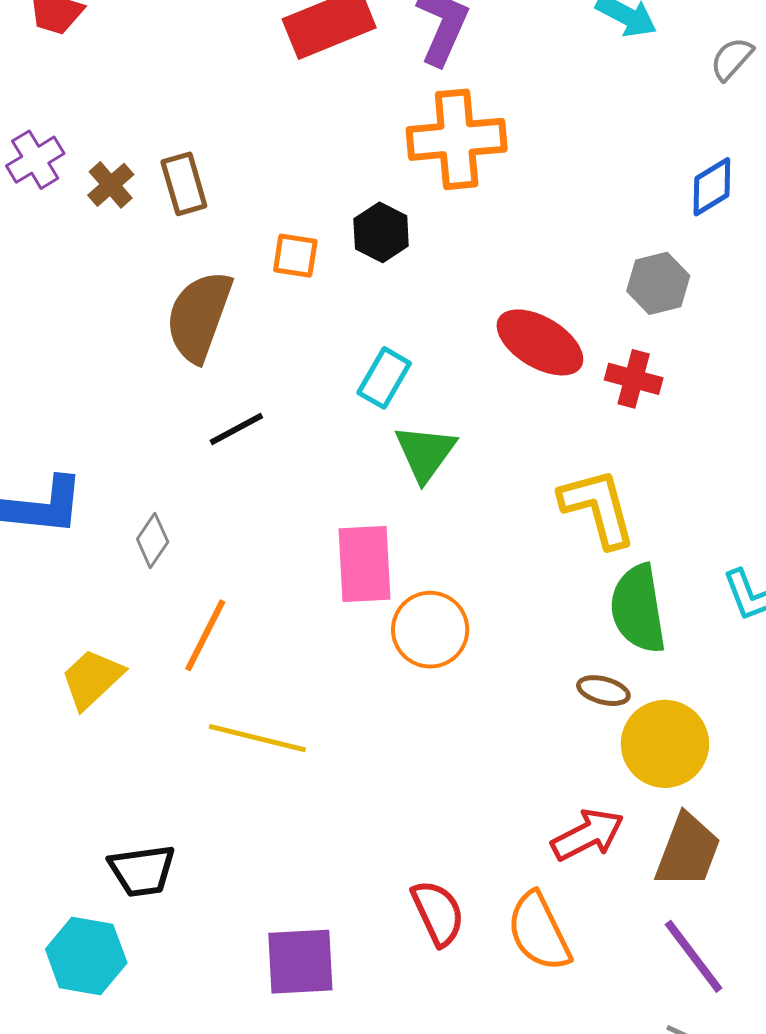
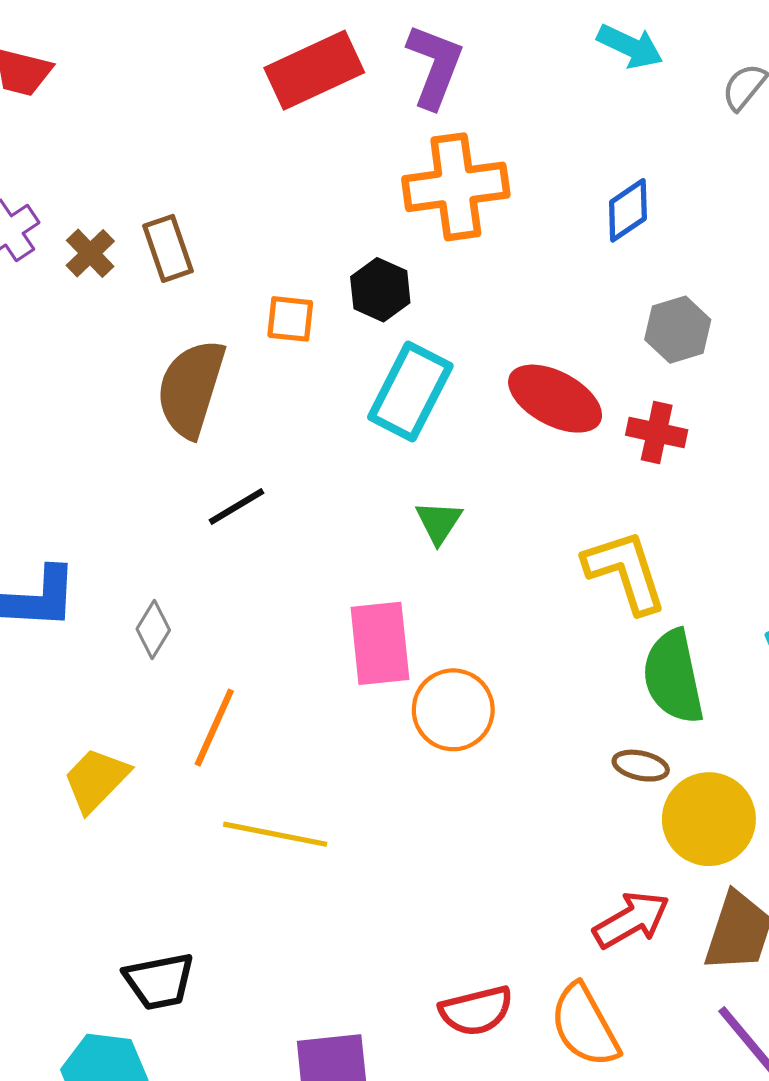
blue diamond: (712, 187) -> (628, 210), moved
cyan rectangle: (384, 378) -> (410, 392), moved, size x1.5
green triangle: (425, 453) -> (439, 522), size x0.7
red semicircle: (438, 913) -> (476, 1011), turned 104

